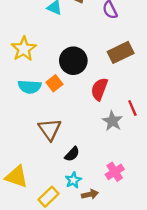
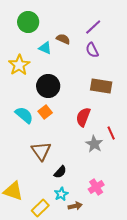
yellow star: (24, 49) -> (19, 65), moved
brown rectangle: (121, 52) -> (101, 86), turned 35
black circle: (73, 61) -> (48, 86), moved
cyan semicircle: (30, 87) -> (24, 115), turned -144

